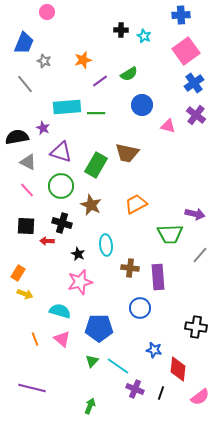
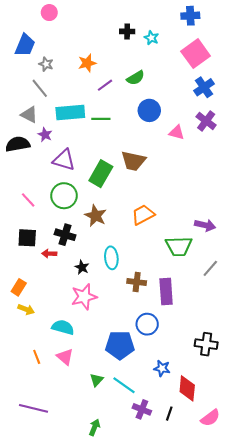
gray line: (25, 84) -> (40, 88), moved
gray triangle: (28, 162) -> (29, 115), moved
blue pentagon: (99, 328) -> (120, 345), moved

